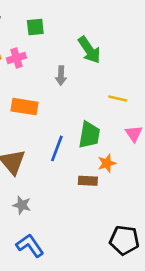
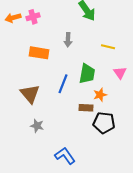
gray arrow: (61, 76) -> (68, 40), moved
black pentagon: (124, 240) -> (104, 123), moved
blue L-shape: (30, 246) -> (65, 156), moved

